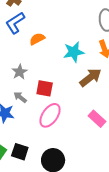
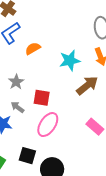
black square: (20, 152) -> (27, 156), moved

